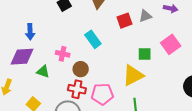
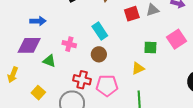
blue arrow: (30, 32) -> (38, 21), turned -91
brown circle: (81, 69) -> (99, 54), moved
yellow triangle: (133, 75) -> (138, 68), size x0.6

